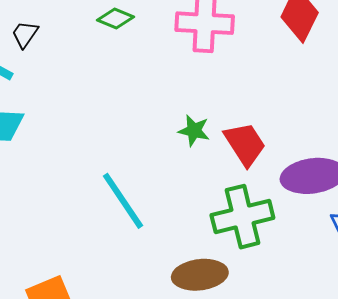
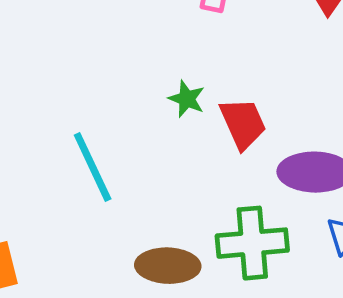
green cross: (242, 217) -> (252, 243), moved

